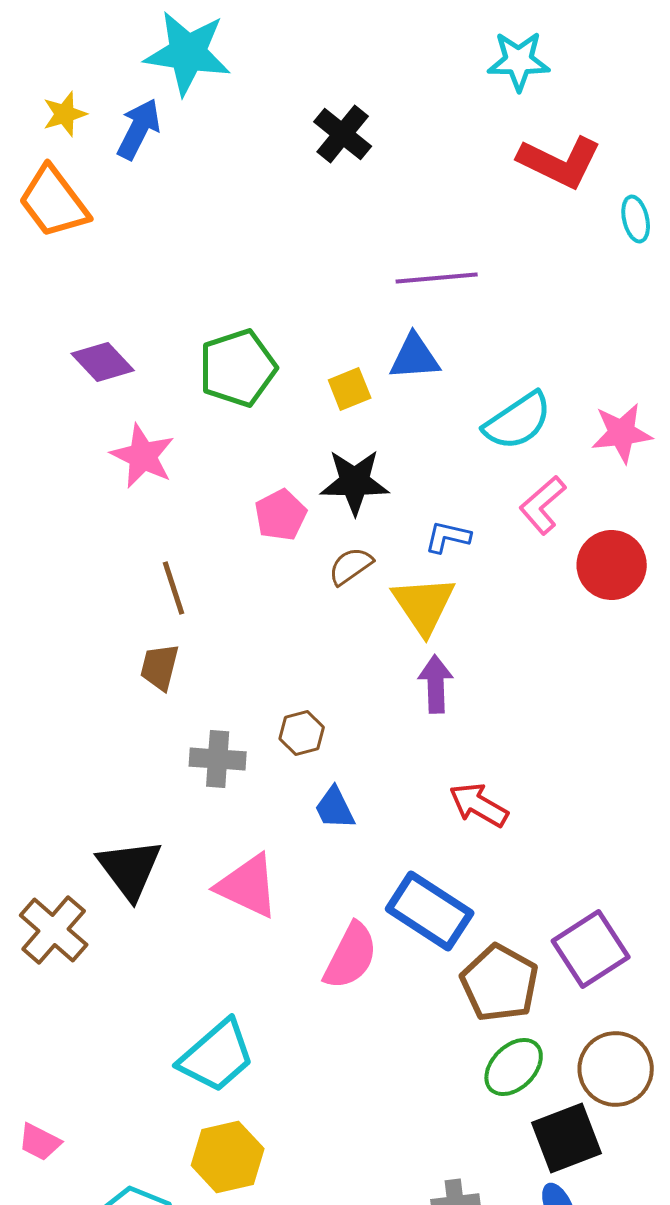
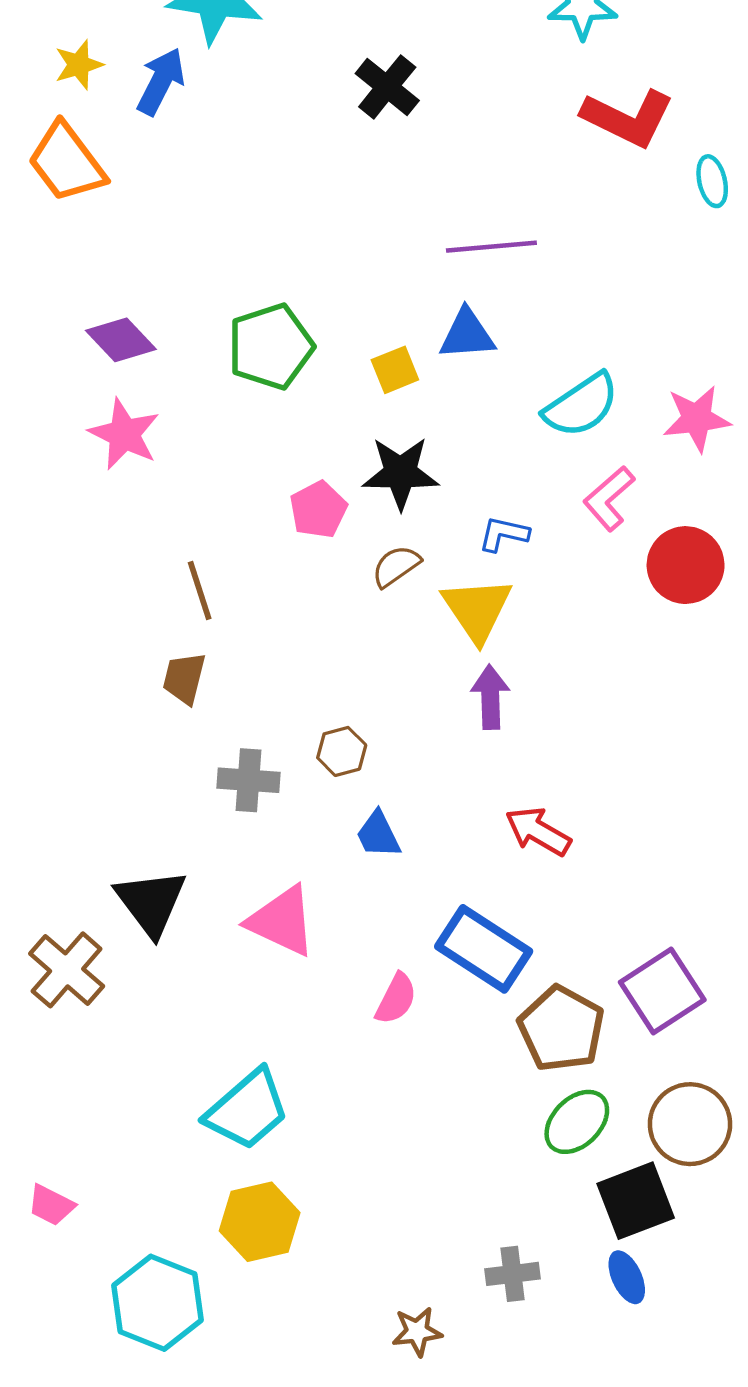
pink star: (143, 456) -> (124, 434), moved
pink semicircle: (351, 956) -> (396, 999), size x0.7

